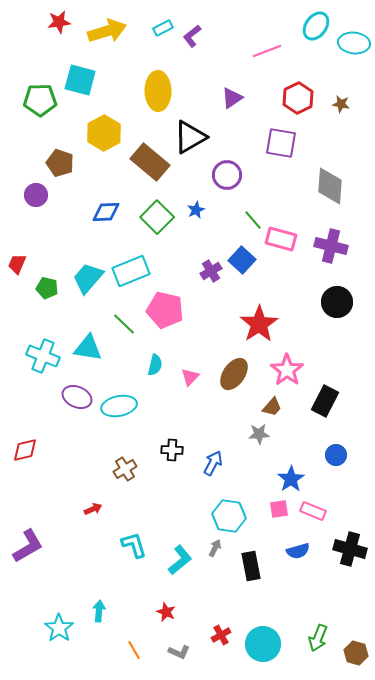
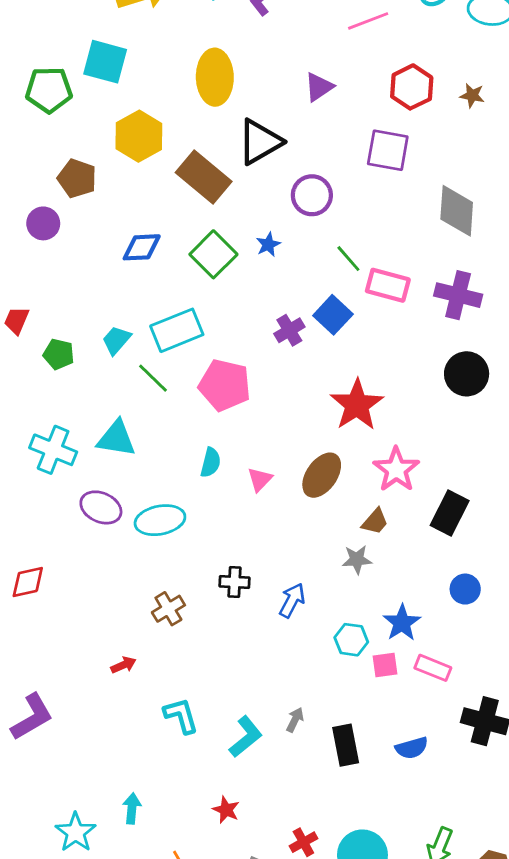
cyan trapezoid: (88, 278) -> (116, 340), size x0.7
green line: (124, 324) -> (153, 378), moved
cyan hexagon: (229, 516) -> (351, 640), moved, size x0.7
blue semicircle: (298, 551) -> (412, 748), moved

